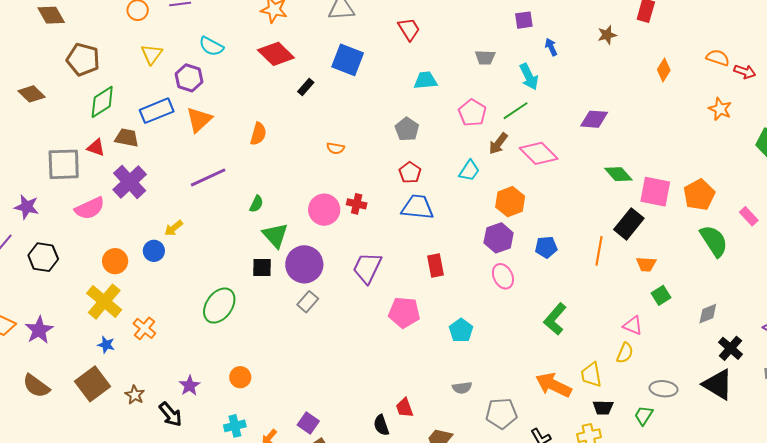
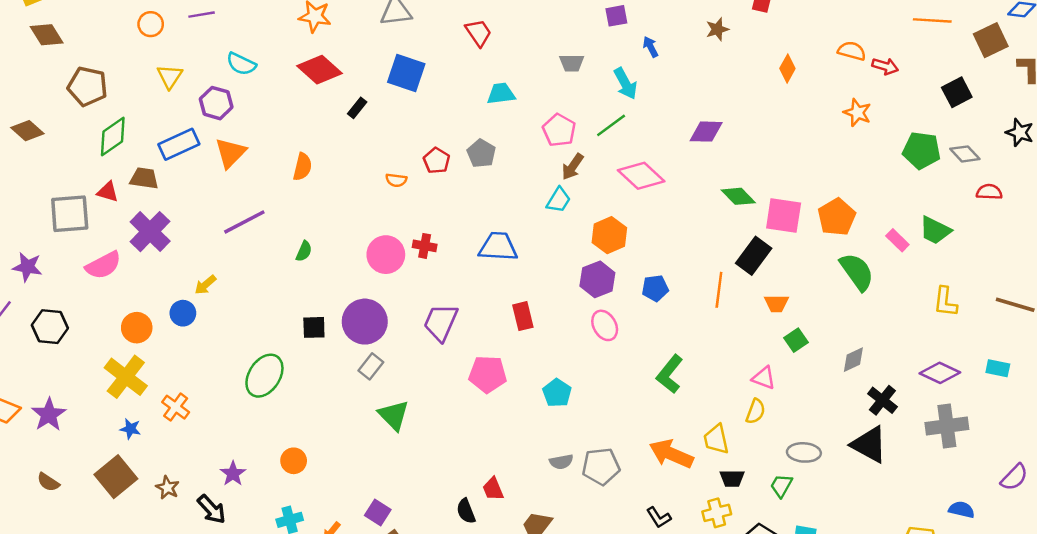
brown arrow: (498, 144) -> (573, 167), moved
red pentagon: (410, 173) -> (437, 161), moved
green triangle: (275, 235) -> (394, 415), moved
brown semicircle: (36, 386) -> (48, 482), size x0.7
gray pentagon: (501, 413) -> (601, 466), moved

